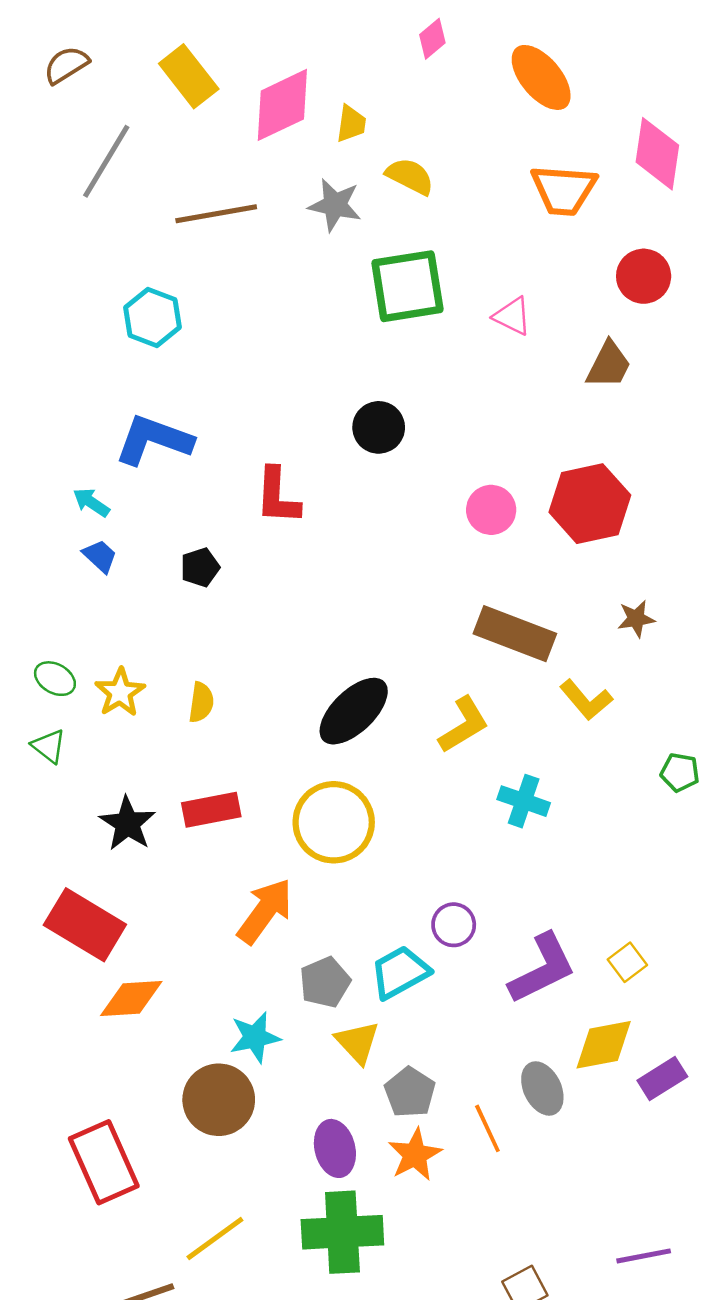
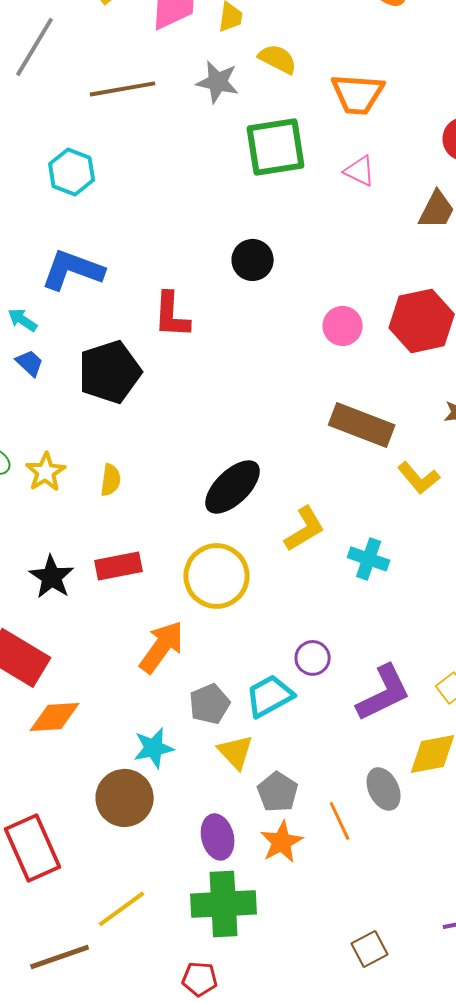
orange trapezoid: (564, 190) -> (358, 94), moved
black pentagon: (200, 567) -> (110, 372), size x2.0
yellow L-shape: (464, 725) -> (305, 529), moved

